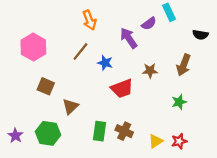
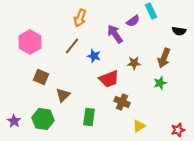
orange arrow: (89, 20) -> (80, 18), turned 42
green star: (179, 102) -> (160, 83), moved
brown cross: (124, 131) -> (122, 102), moved
red star: (179, 141) -> (178, 130), moved

